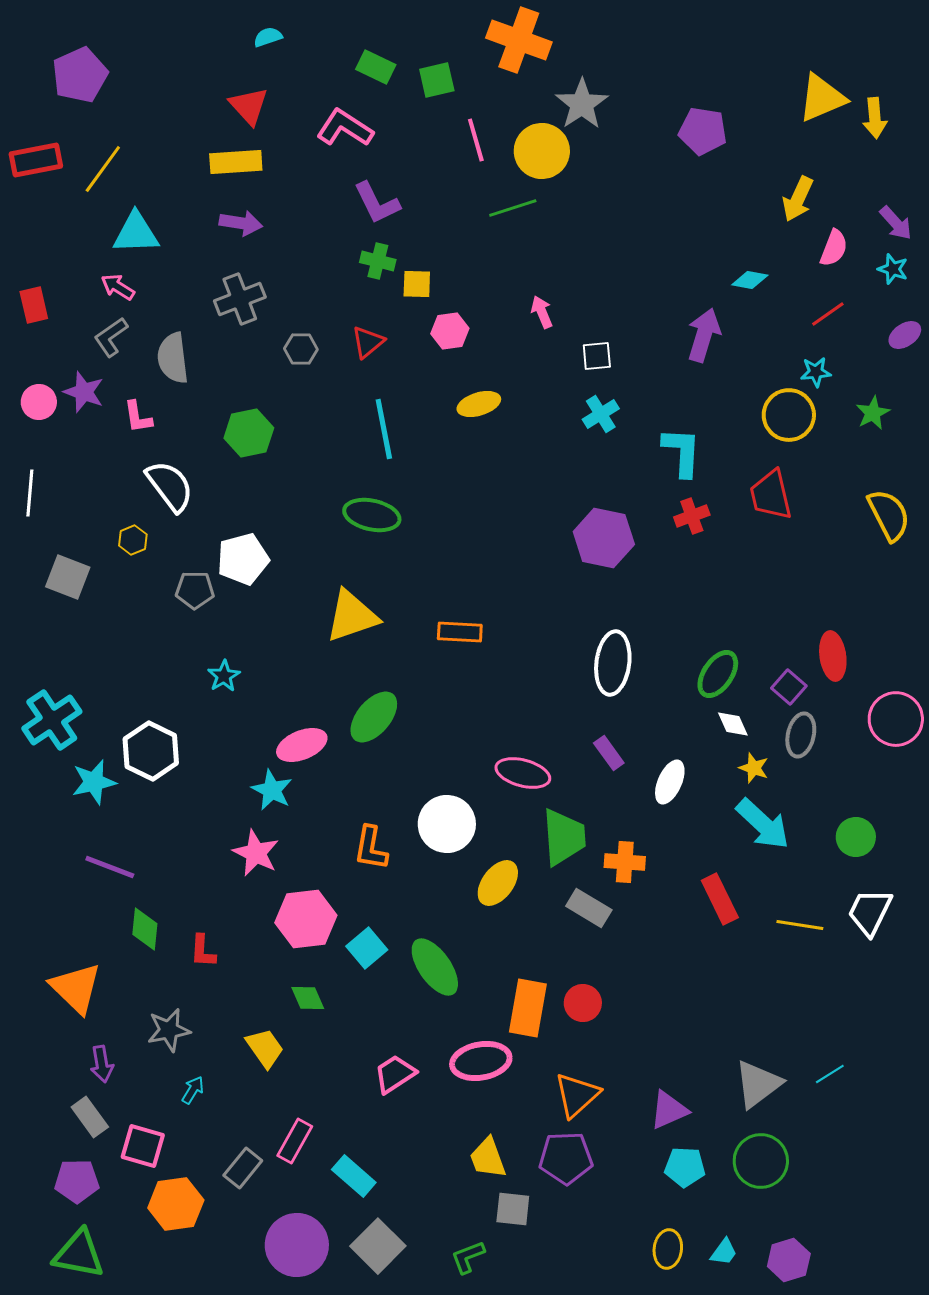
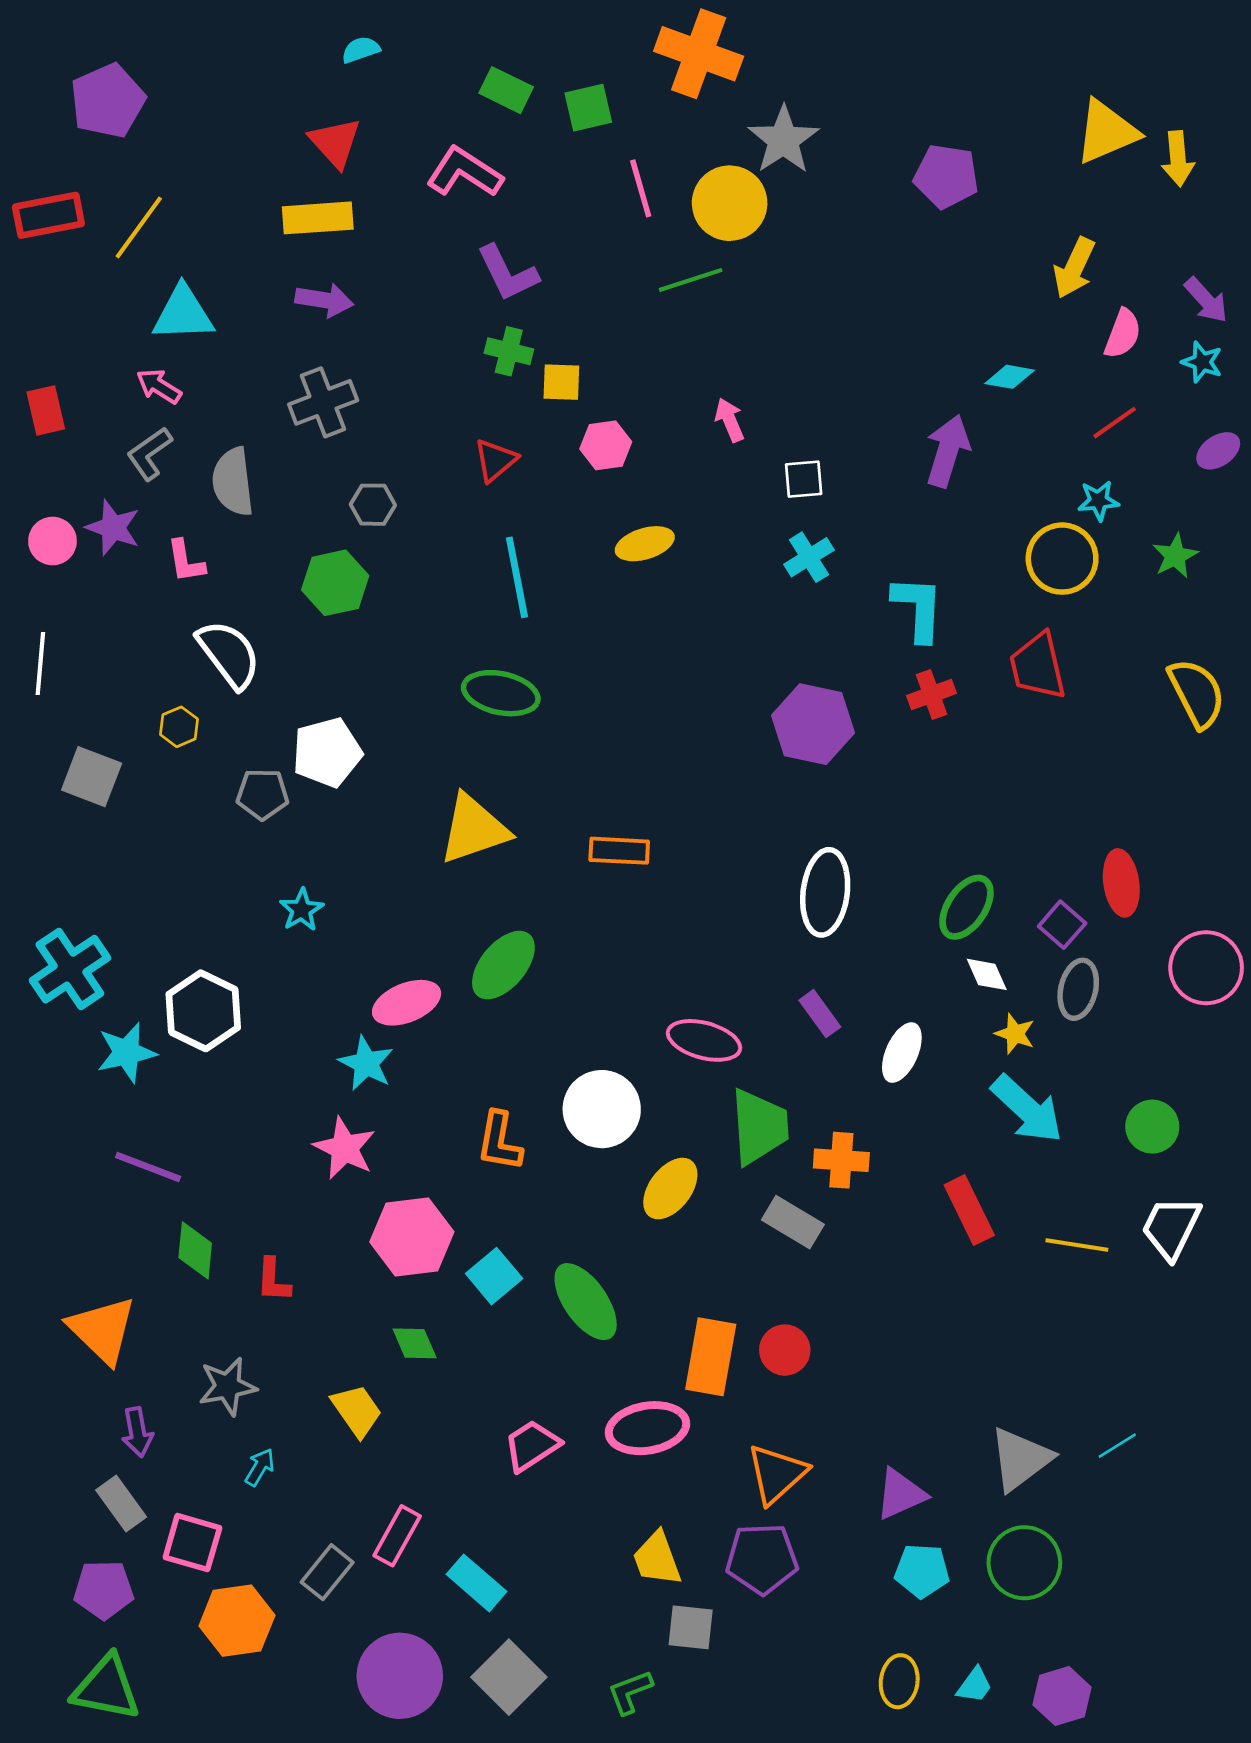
gray hexagon: (301, 349) -> (373, 505), moved

